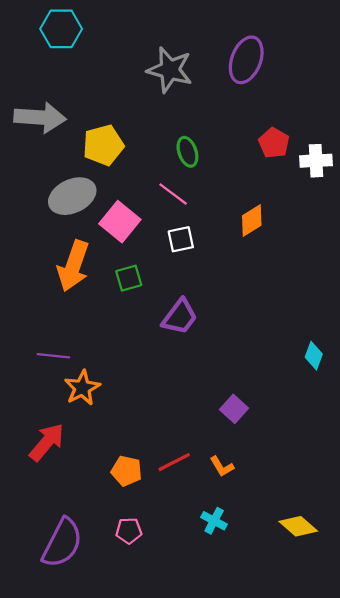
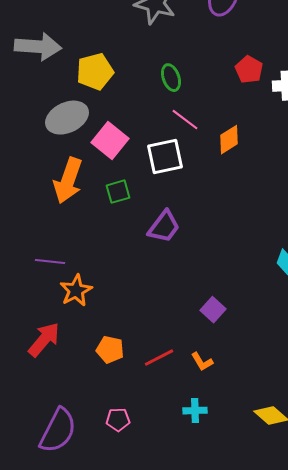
pink line: (173, 194) -> (185, 120), moved
white square: (181, 239) -> (165, 157), size x1.5
orange pentagon: (127, 471) -> (110, 350), moved
cyan cross: (214, 521) -> (195, 411), turned -30

